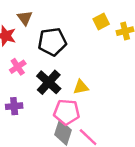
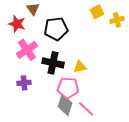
pink cross: (18, 67) -> (27, 50), size x1.5
black cross: (49, 82) -> (53, 63), turned -30

